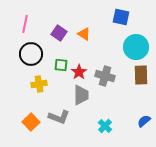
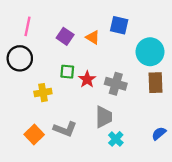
blue square: (121, 17) -> (119, 25), moved
black circle: (31, 54) -> (20, 58), moved
gray trapezoid: (81, 95) -> (104, 117), moved

